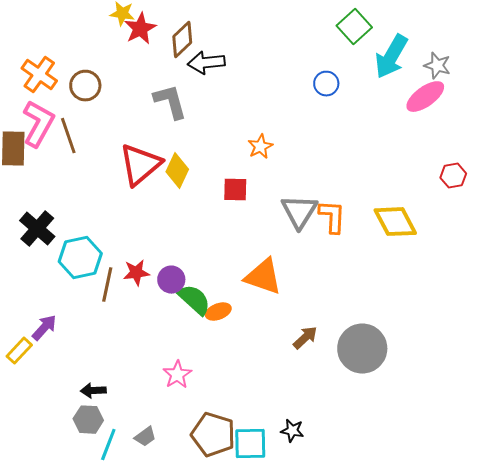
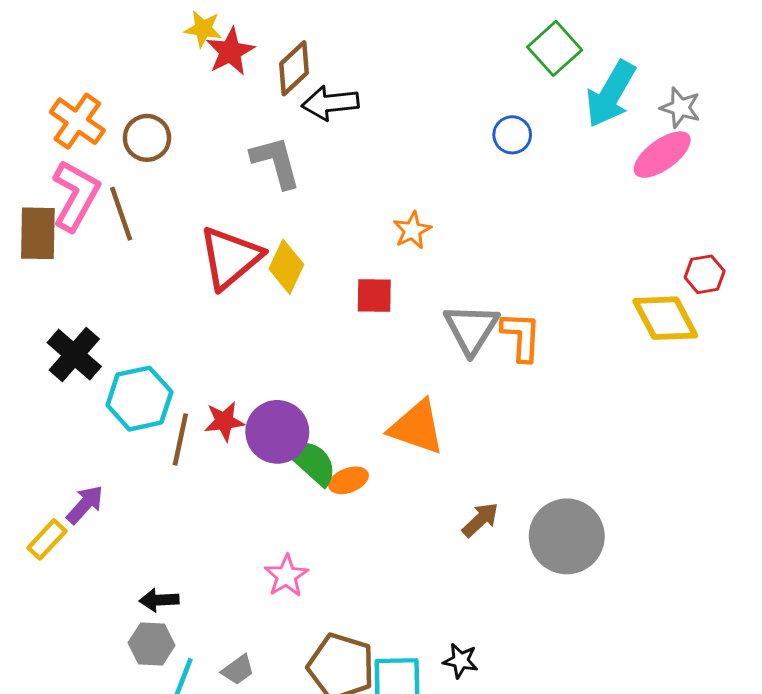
yellow diamond: (395, 222) -> (665, 318), moved
purple circle: (171, 280) -> (277, 432), size x1.5

